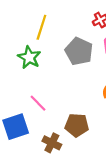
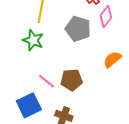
brown pentagon: (77, 125) -> (72, 80), moved

